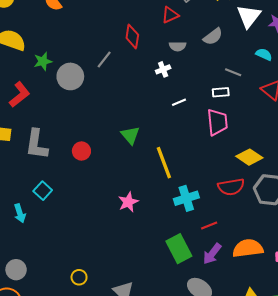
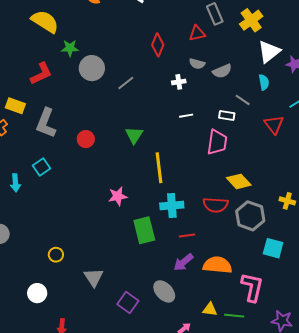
gray semicircle: (213, 37) -> (222, 71), moved
cyan semicircle: (264, 54) -> (264, 82), moved, turned 42
gray line: (104, 59) -> (126, 83), moved
green rectangle: (179, 249) -> (144, 230), moved

